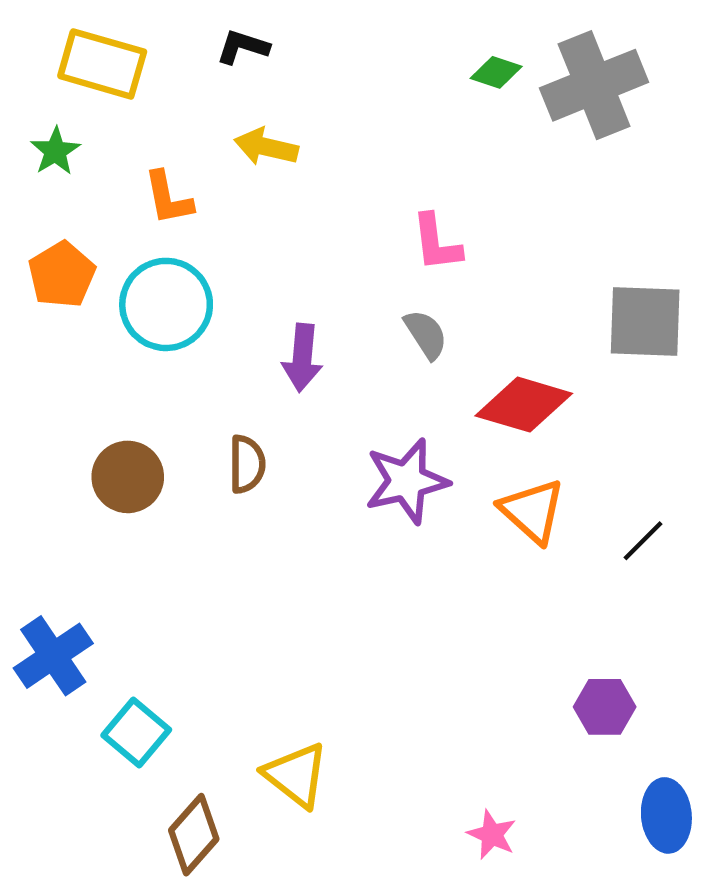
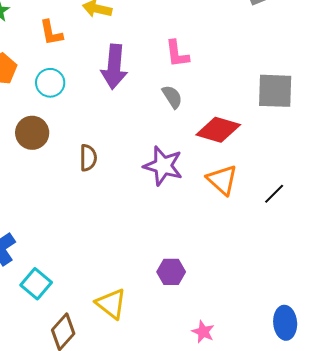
cyan circle: (166, 304) -> (50, 83), size x0.7
purple arrow: (302, 358) -> (114, 67), moved, size x1.4
brown circle: (128, 477) -> (32, 133), moved
purple star: (407, 481) -> (163, 166), turned 30
purple hexagon: (605, 707) -> (171, 272), moved

